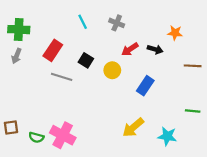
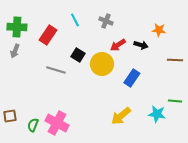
red rectangle: (53, 50) -> (48, 35), moved
yellow circle: (112, 70) -> (102, 64), size x1.5
cyan star: (167, 136) -> (157, 114), moved
green semicircle: (36, 137) -> (33, 125), turned 96

